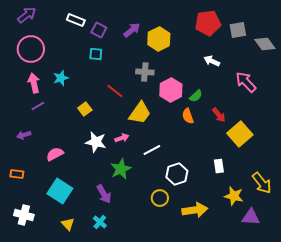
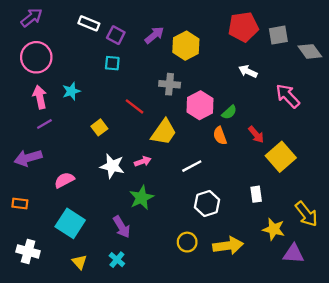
purple arrow: (24, 135) -> (28, 158), size x1.6
white line: (152, 150) -> (192, 166), moved
yellow circle: (160, 198) -> (187, 242), moved

